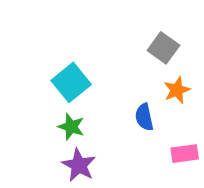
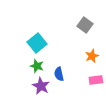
orange star: (177, 90) -> (92, 56), moved
blue semicircle: (144, 117) -> (59, 74), moved

